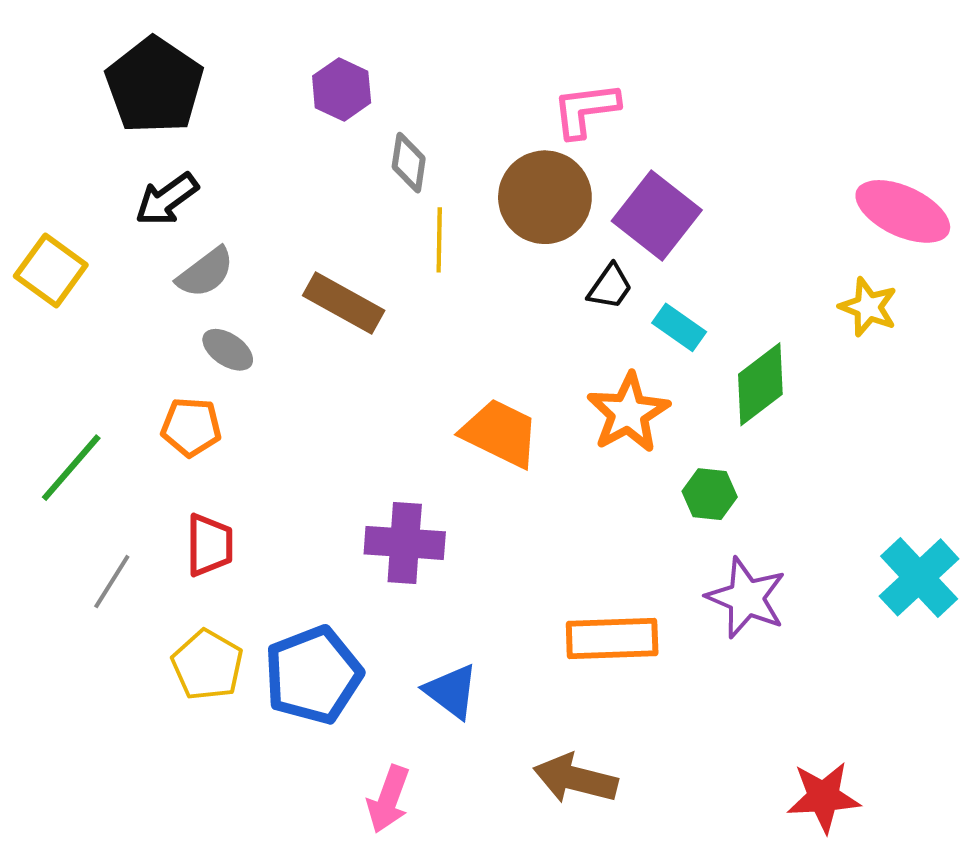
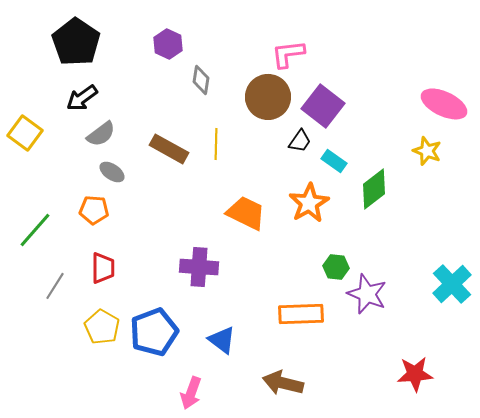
yellow line: (439, 240) -> (216, 144), moved
green hexagon: (710, 494) -> (336, 267), moved
red star: (824, 797) -> (415, 374), moved

